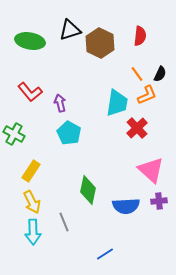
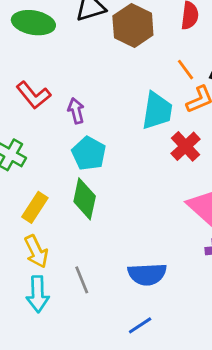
green diamond: (88, 190) -> (85, 199), moved
blue semicircle: (126, 206) -> (147, 274), moved

